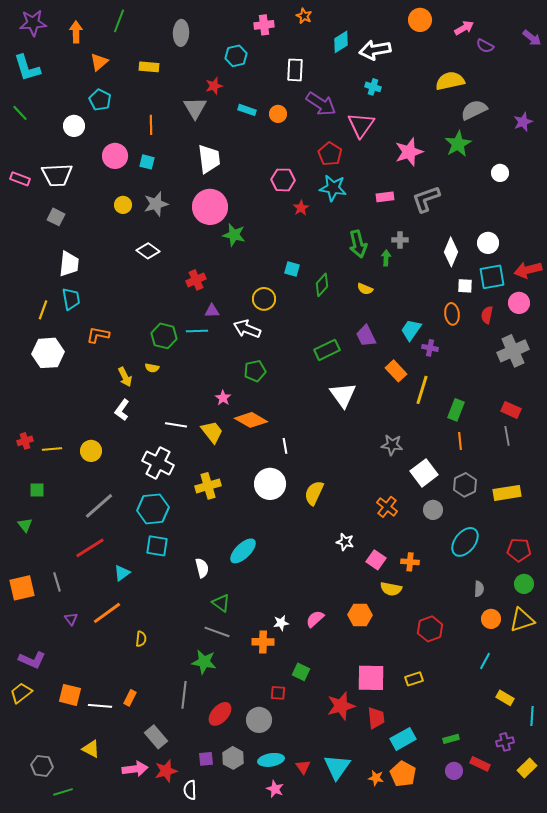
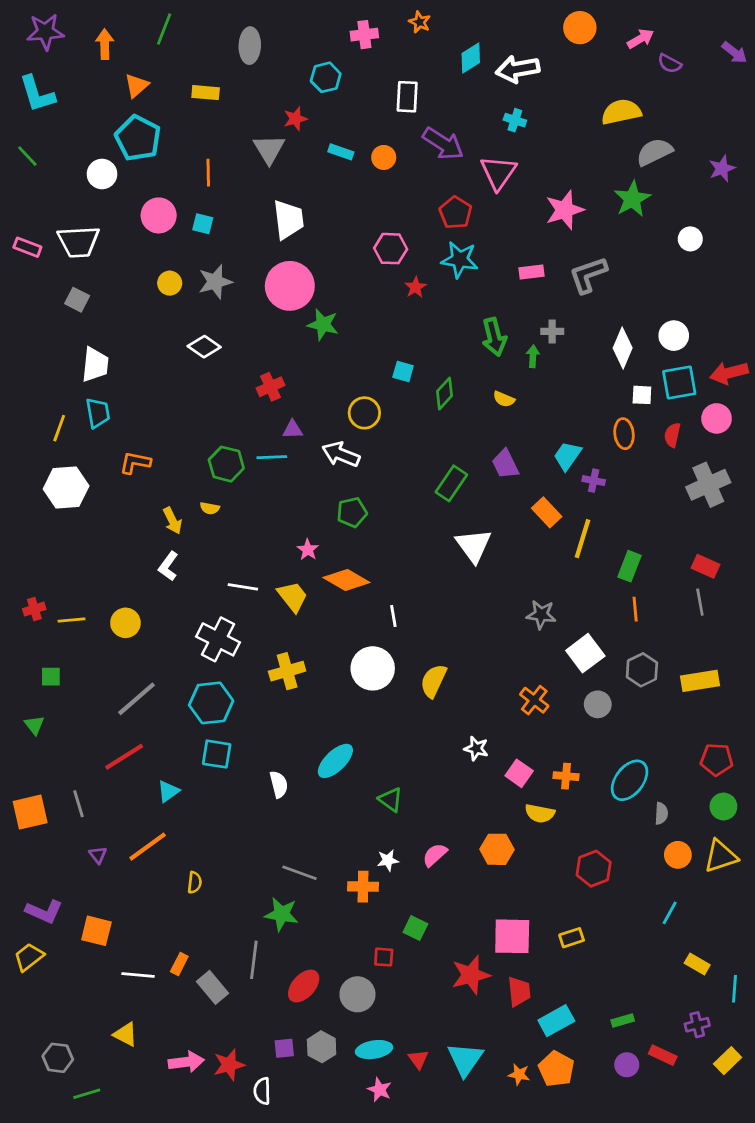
cyan pentagon: (100, 100) -> (138, 138), size x1.5
green rectangle: (327, 350) -> (451, 483), turned -30
cyan ellipse: (465, 542) -> (630, 780), moved
green triangle: (221, 603) -> (391, 800), moved
orange square: (70, 695) -> (96, 931), moved
gray rectangle: (156, 737) -> (212, 987), moved

